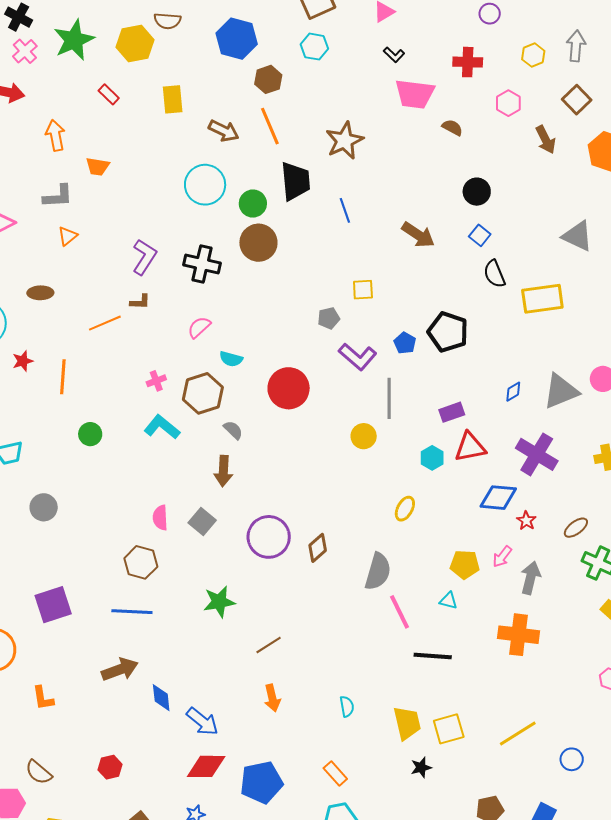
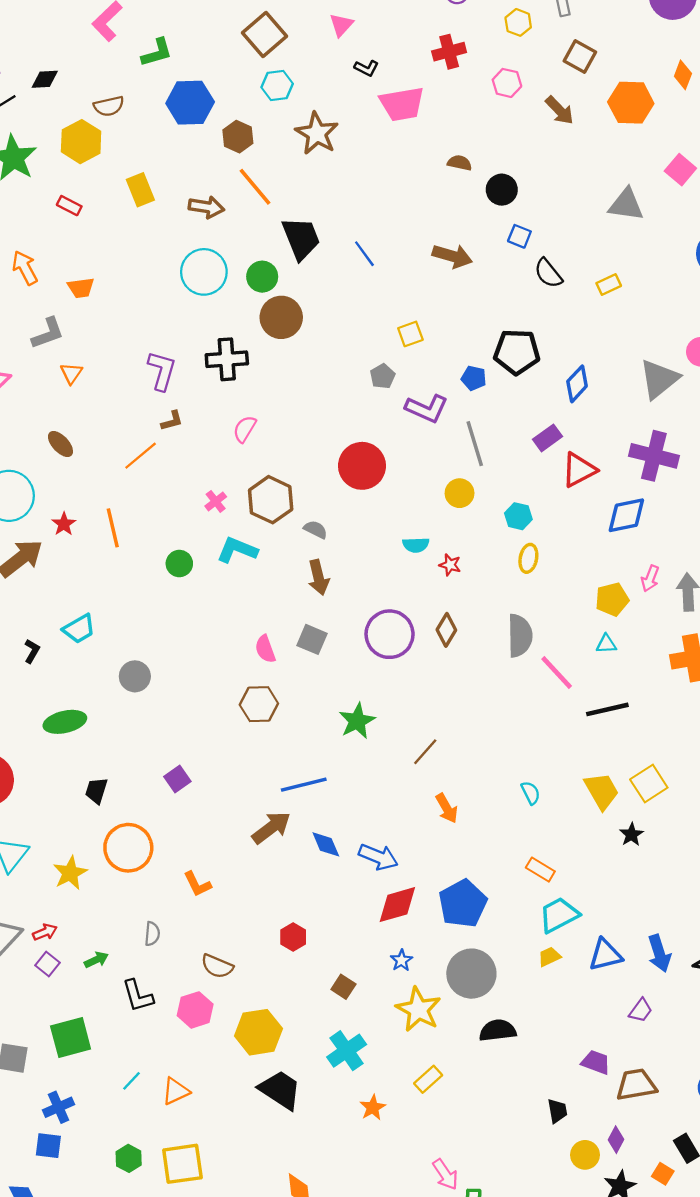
brown semicircle: (452, 128) -> (460, 163), moved
brown star: (345, 141) -> (317, 133), moved
brown ellipse: (40, 293) -> (60, 444), turned 65
yellow rectangle: (542, 299) -> (609, 285), size x0.5
cyan semicircle: (231, 359) -> (416, 545), moved
blue diamond: (513, 392) -> (577, 384), moved, size x1.5
green circle: (90, 434) -> (179, 564), moved
cyan hexagon: (432, 458) -> (518, 516), moved
red star: (526, 521) -> (450, 565), moved
purple square: (53, 605) -> (177, 779), size x0.6
blue line: (132, 612) -> (304, 785), moved

